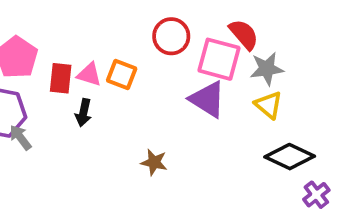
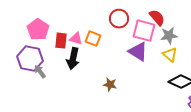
black arrow: (83, 113) -> (73, 59), size x1.5

